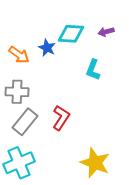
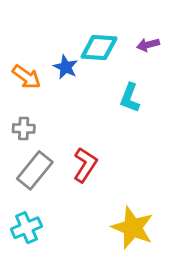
gray cross: (17, 92) -> (24, 129), size x0.7
cyan cross: (19, 163) -> (26, 228), size x0.7

